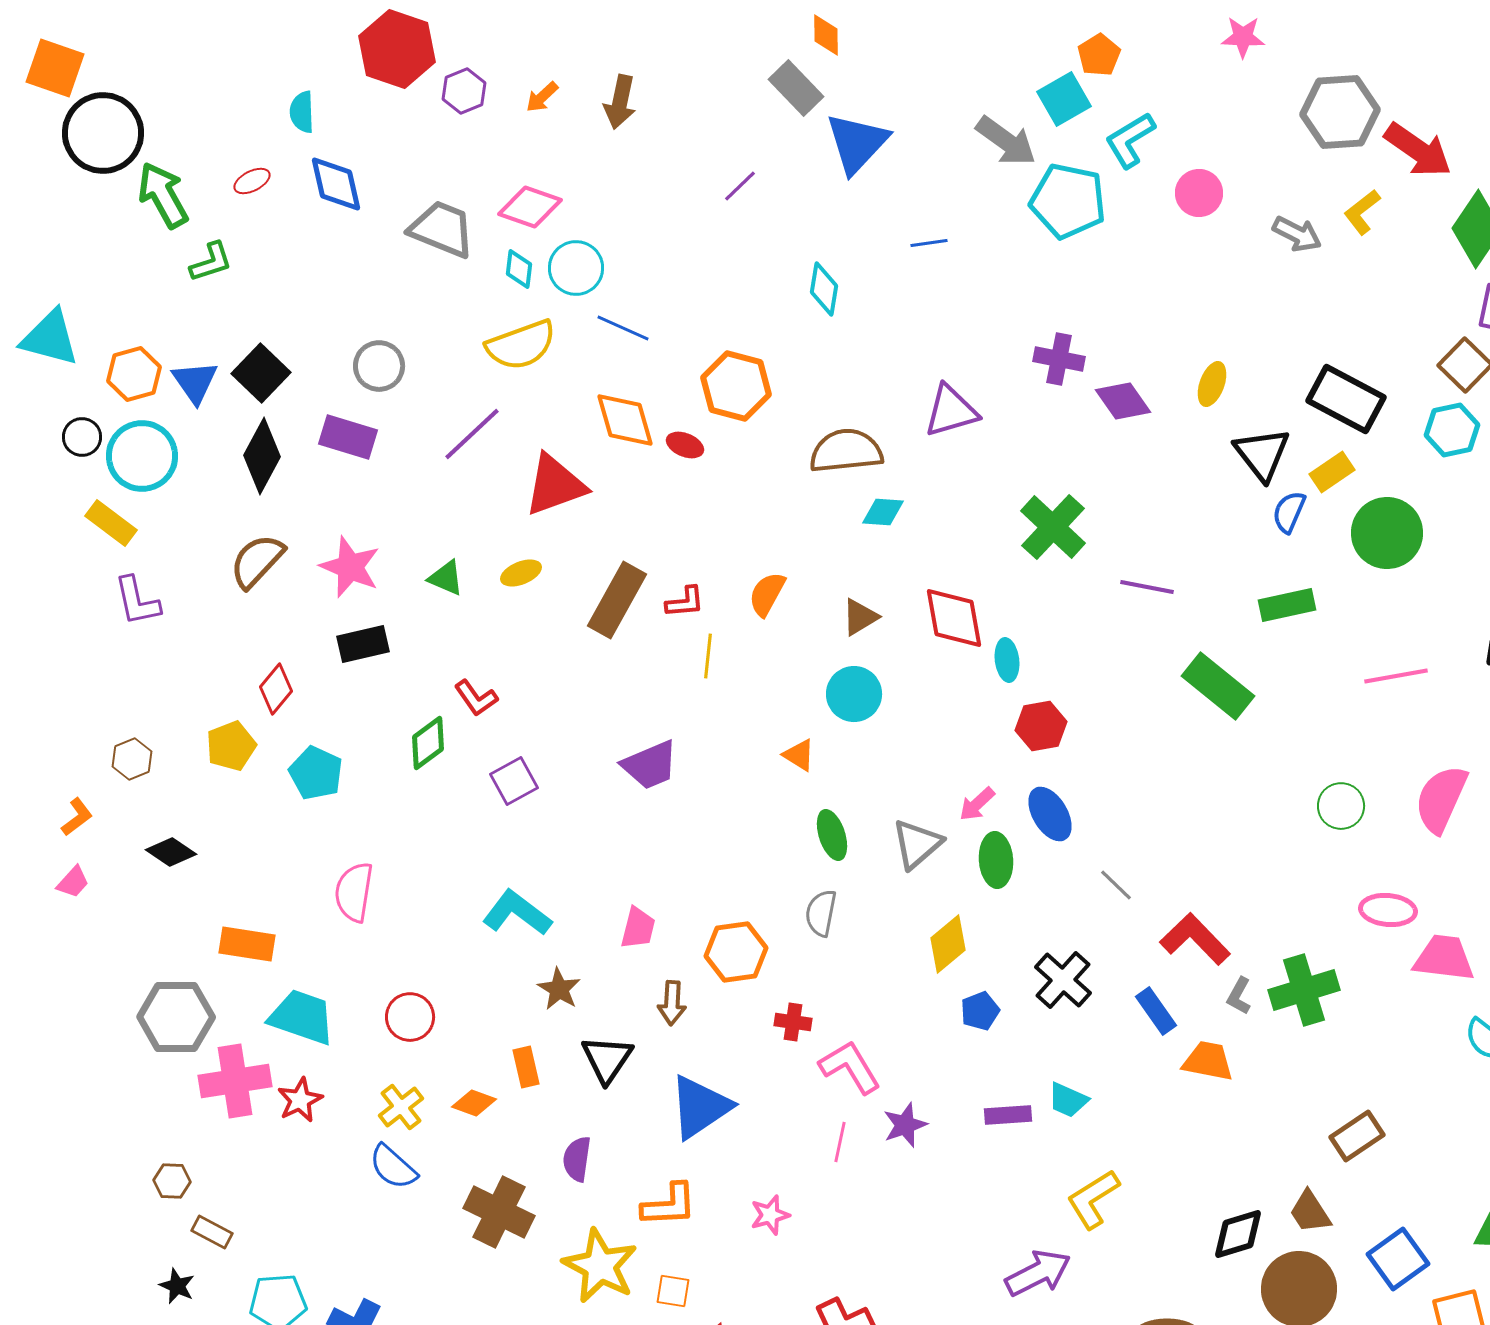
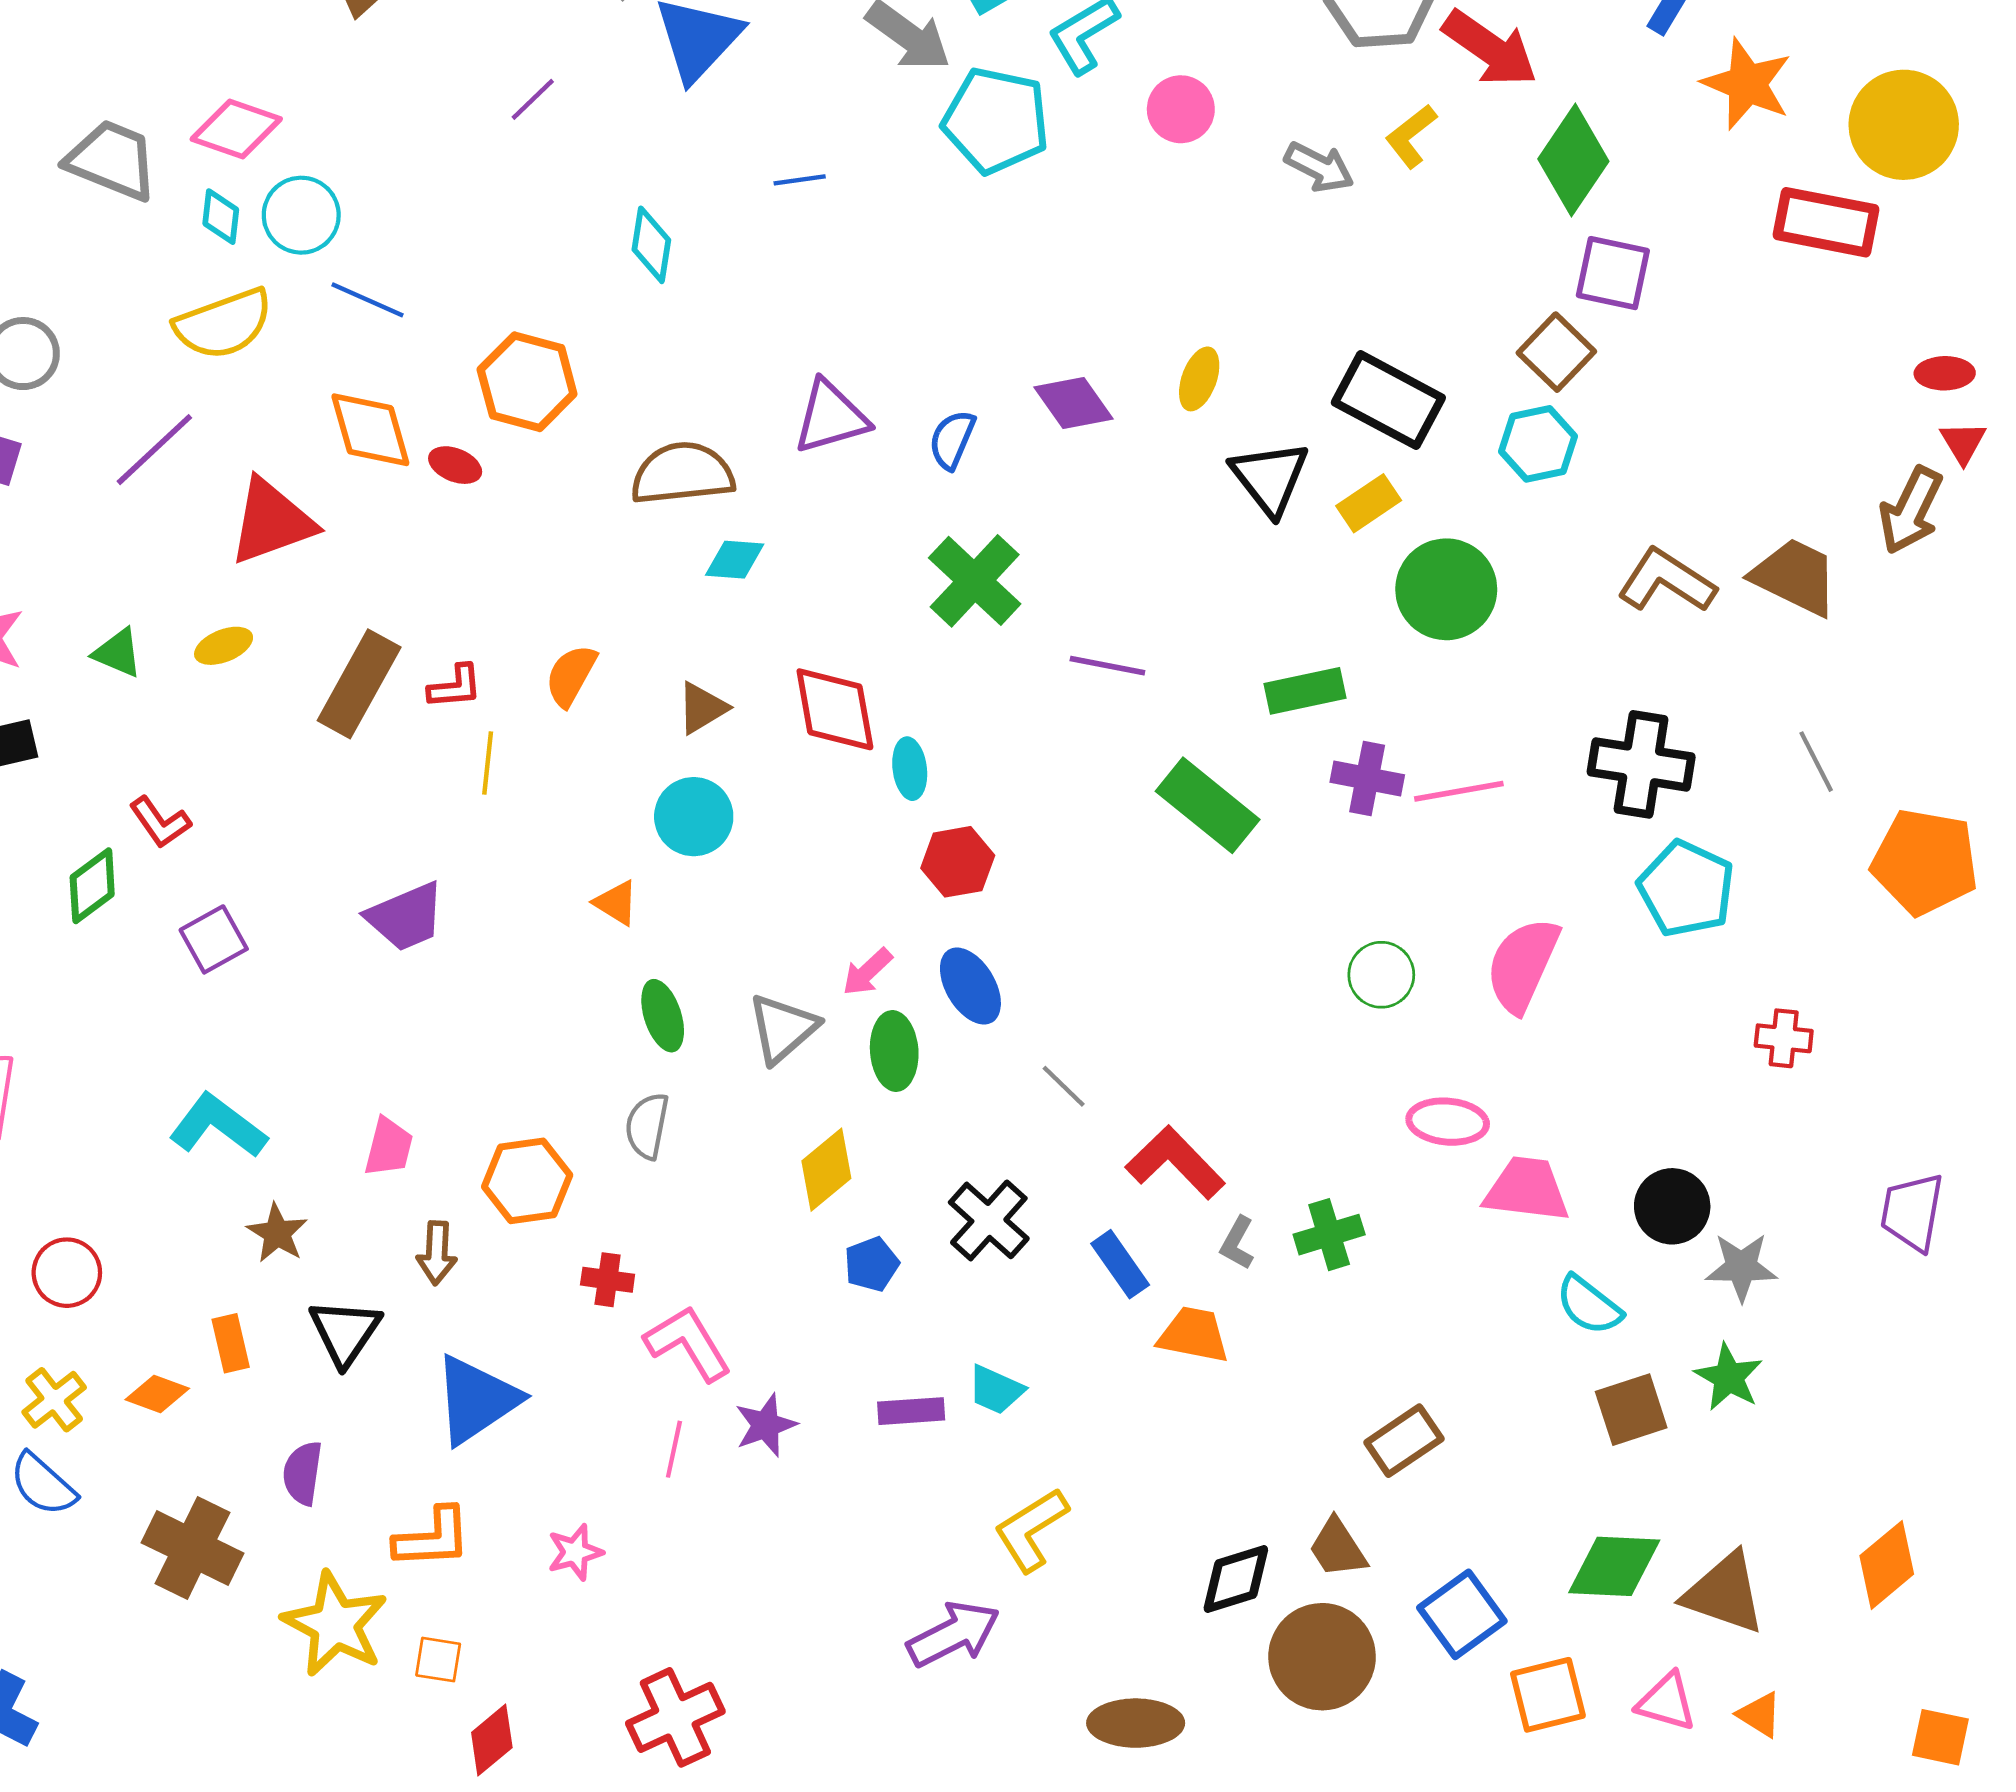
purple cross: (1059, 359) -> (1367, 779), moved
blue semicircle: (1289, 512) -> (952, 440), moved
green cross: (1304, 990) -> (1329, 1235), size x0.7

